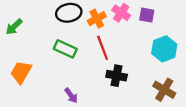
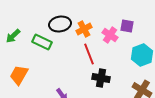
pink cross: (121, 13) -> (110, 35), moved
green rectangle: (65, 49) -> (42, 42), moved

